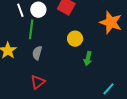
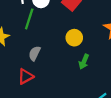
gray semicircle: (37, 53) -> (34, 53), moved

